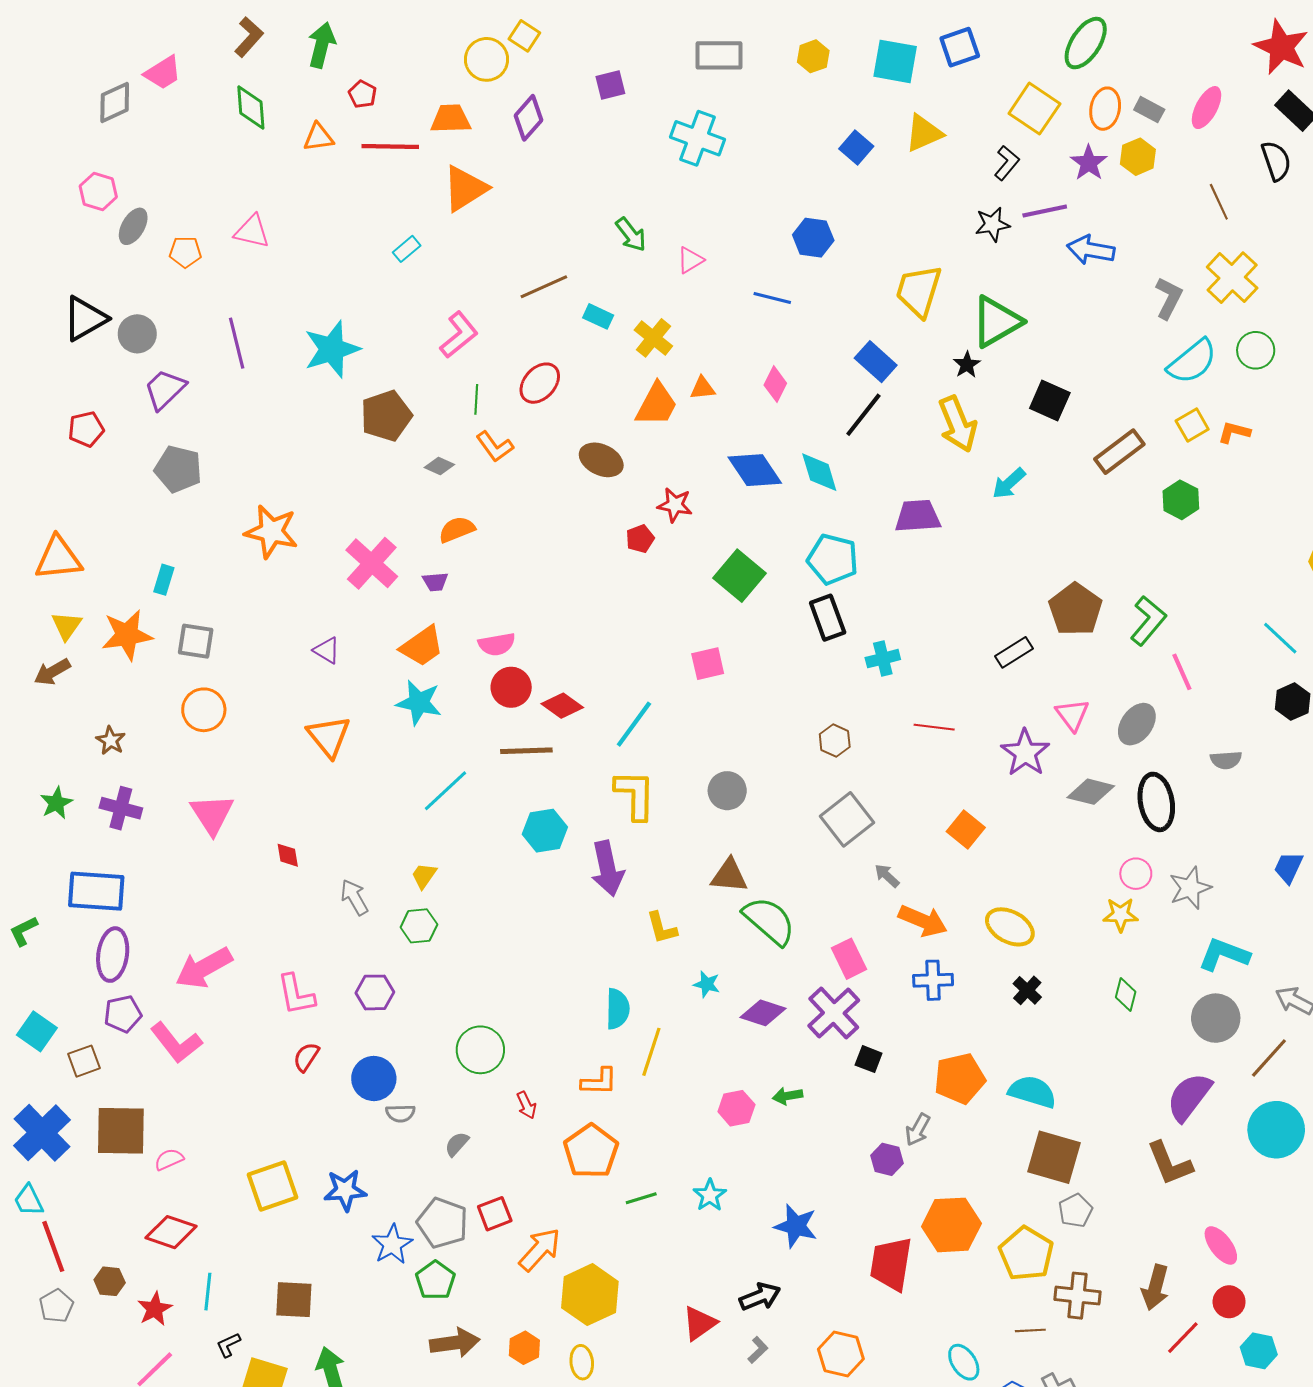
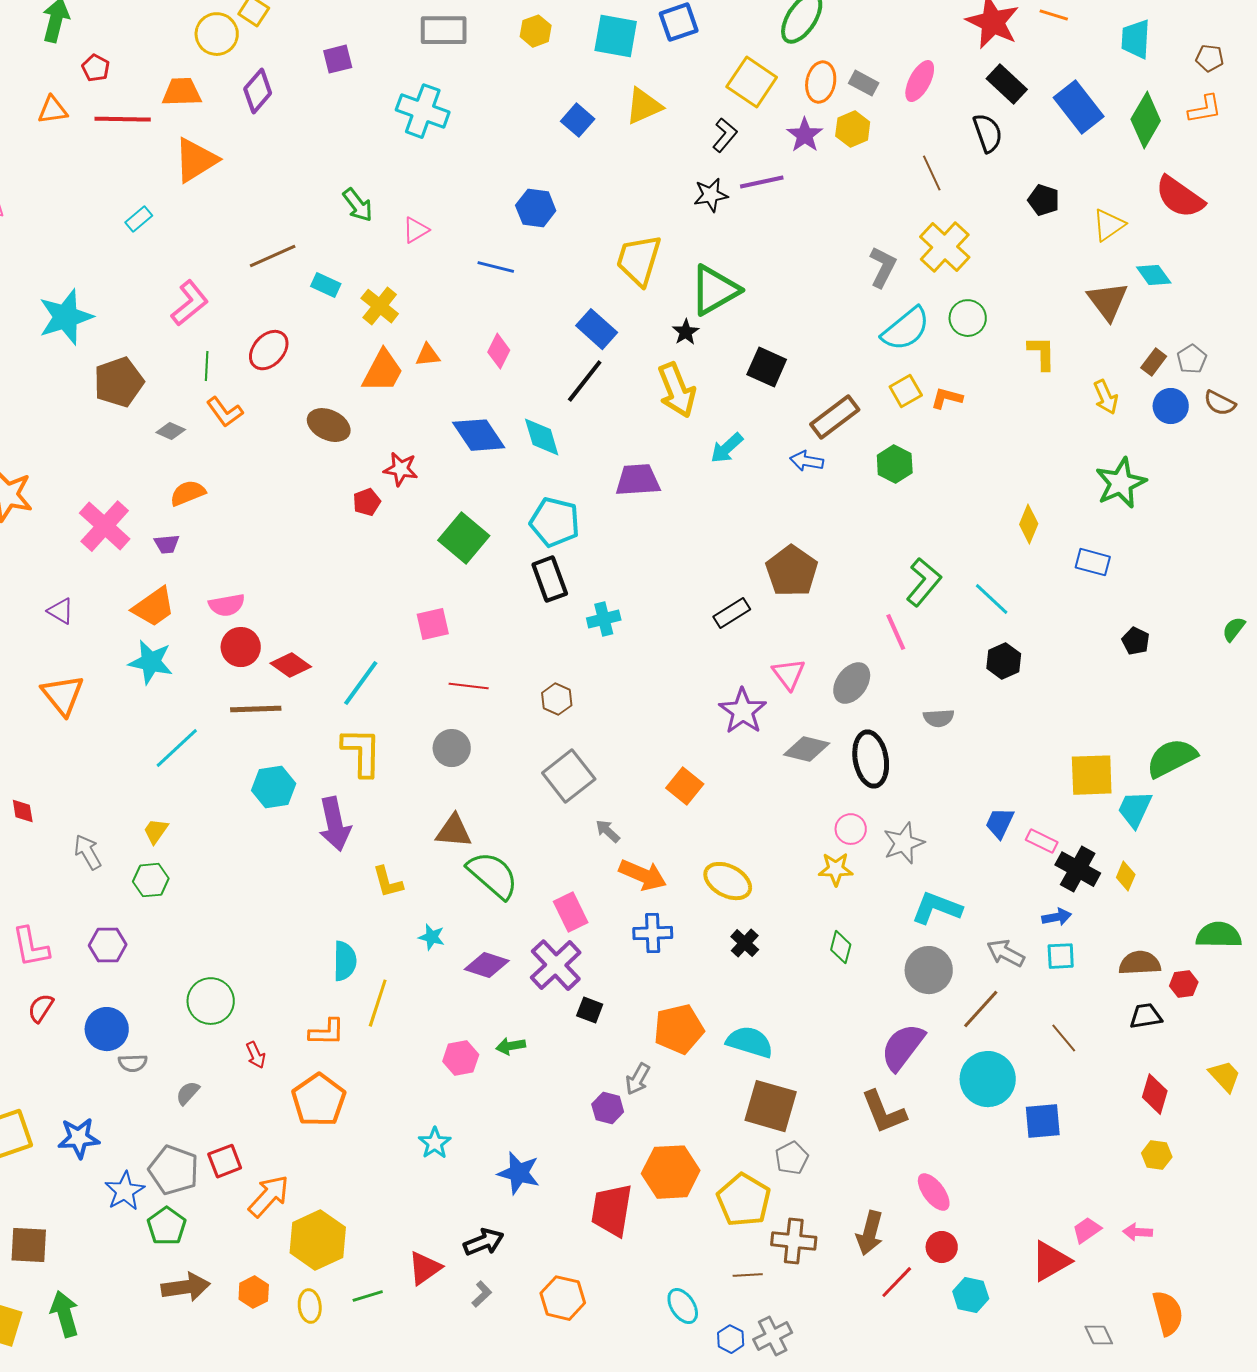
blue arrow: (1091, 250) -> (807, 461), moved, size x0.7
green L-shape: (1148, 621) -> (924, 582), moved
red line: (934, 727) -> (469, 686), moved
green line: (641, 1198) -> (368, 1296), moved

